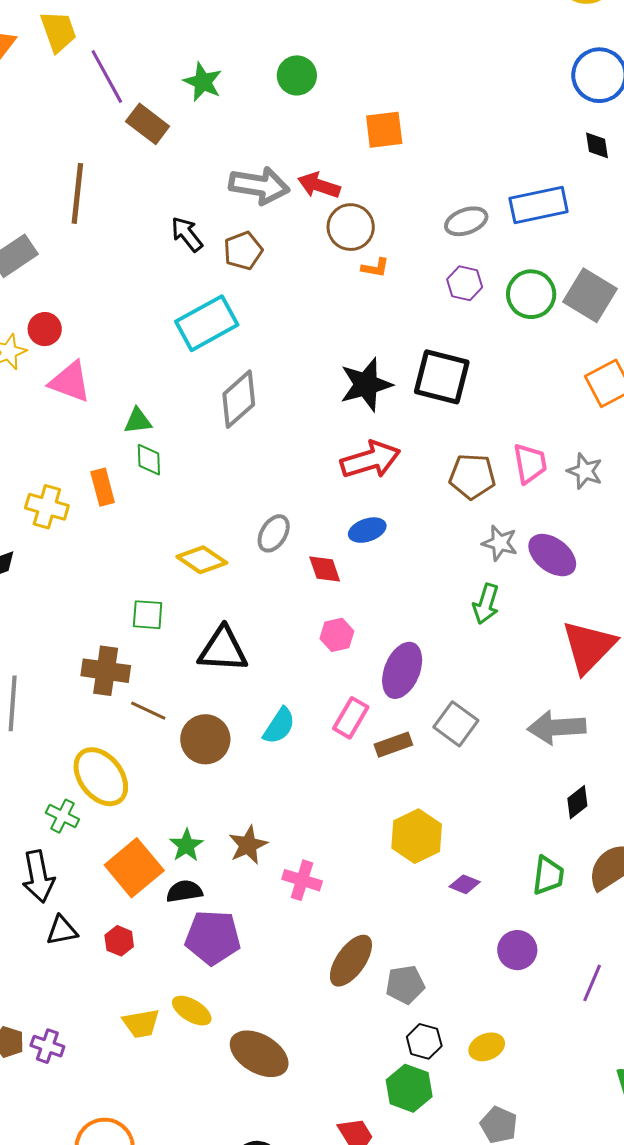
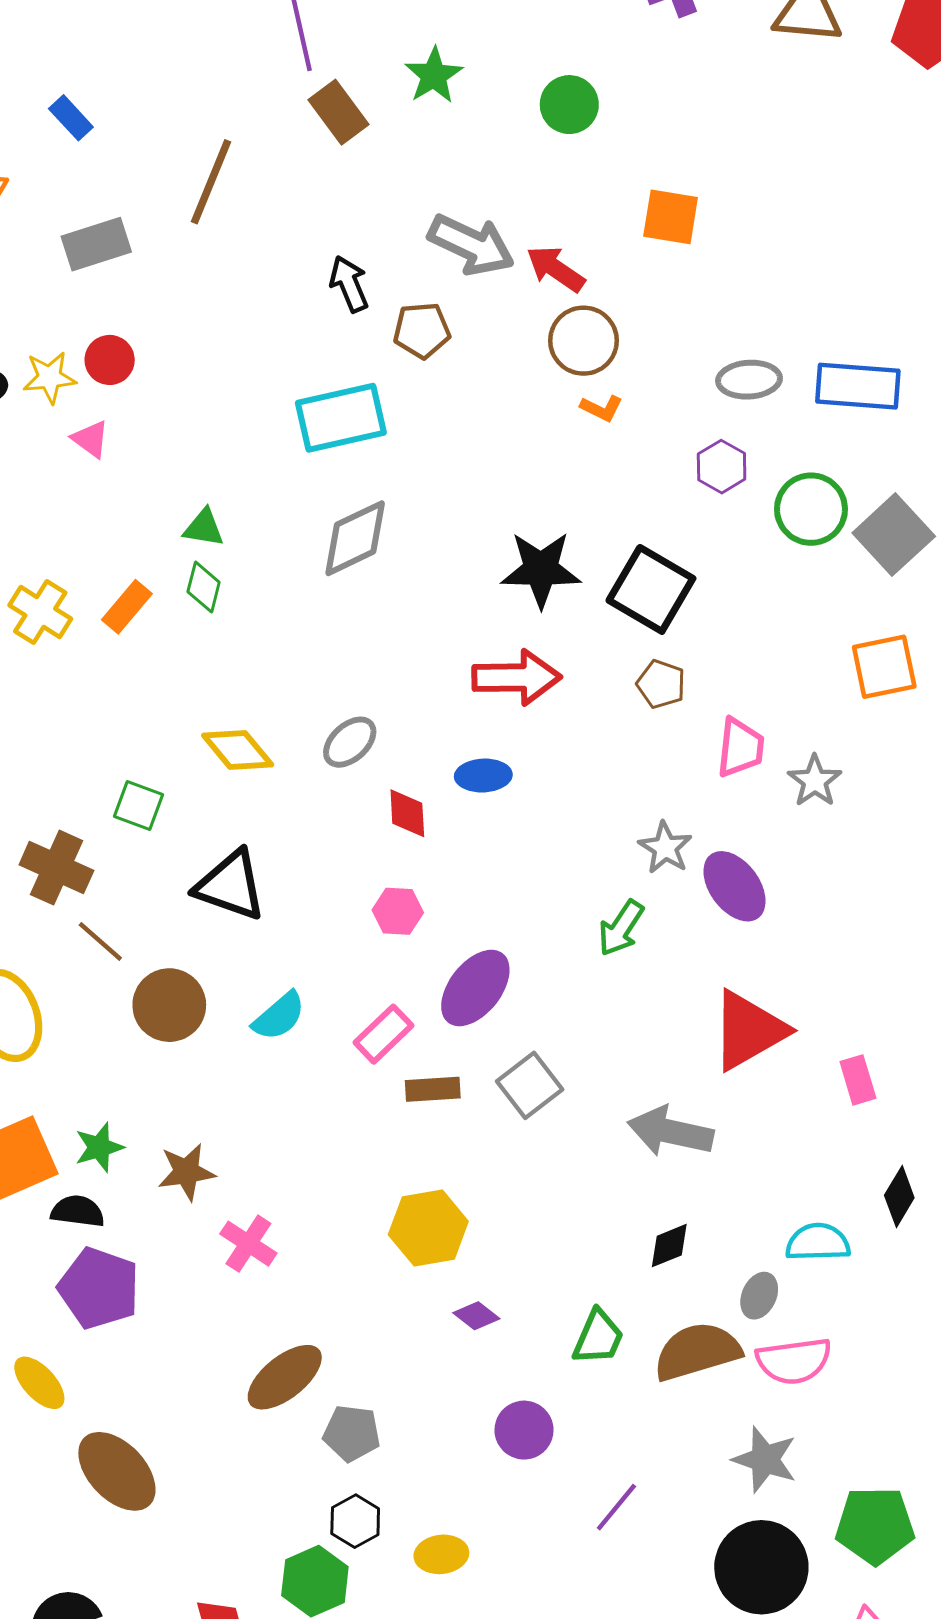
pink triangle: (70, 382) -> (91, 439), moved, size x0.6
brown pentagon: (472, 476) -> (661, 684), moved, size x0.7
orange rectangle: (103, 487) -> (127, 607), turned 39

